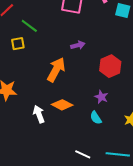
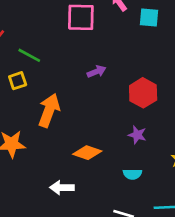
orange arrow: (56, 70) -> (49, 110), moved
white arrow: (39, 114) -> (62, 188), moved, turned -60
cyan semicircle: (96, 118) -> (132, 174), moved, turned -48

